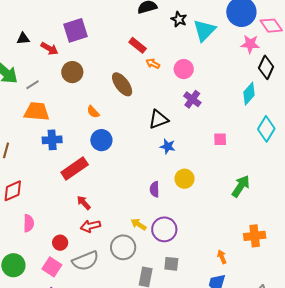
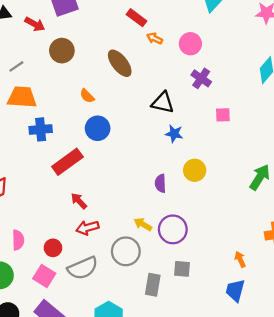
black triangle: (158, 119) -> (163, 103), turned 35
pink square: (220, 139) -> (223, 115), moved
pink semicircle: (29, 223) -> (18, 240), moved

